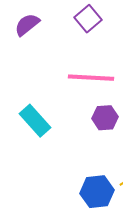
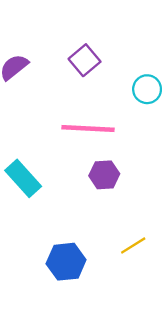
blue hexagon: (97, 192) -> (66, 262), moved

